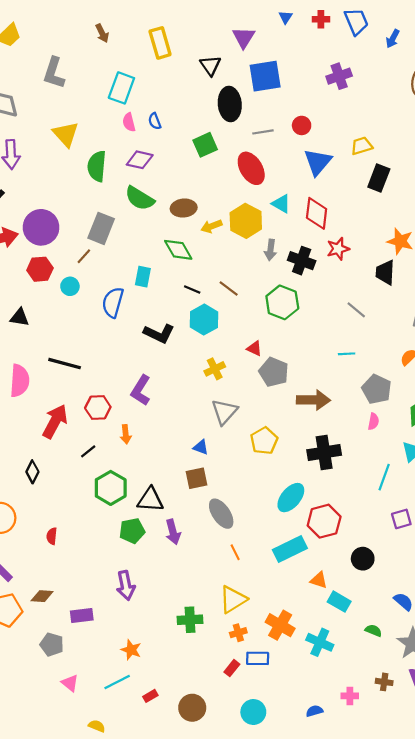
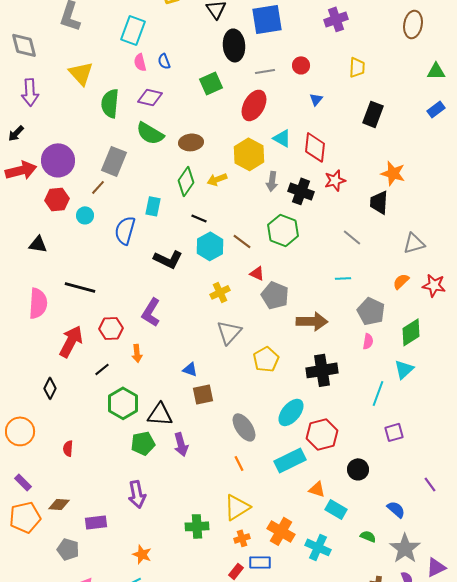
yellow trapezoid: (362, 146) -> (357, 67), moved, turned 110
blue triangle: (318, 162) -> (316, 99), size x0.5
red ellipse: (251, 168) -> (254, 105), turned 60
yellow arrow: (212, 226) -> (217, 179), moved
green diamond: (178, 250) -> (186, 181), turned 64
brown line: (229, 288) -> (242, 241), moved
blue triangle: (201, 447) -> (190, 369), moved
gray ellipse: (221, 514) -> (244, 427), moved

